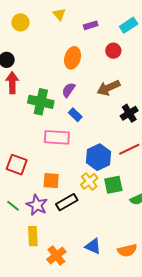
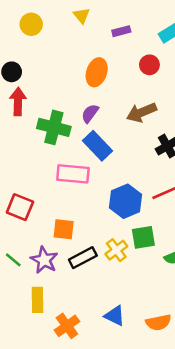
blue rectangle: (75, 115) -> (98, 146), size x1.6
yellow cross: (89, 181) -> (116, 250), moved

